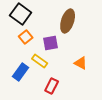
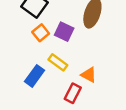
purple square: (51, 43) -> (64, 32), moved, turned 35
orange triangle: (81, 63) -> (89, 75), moved

